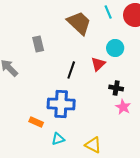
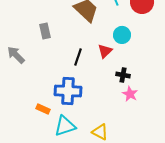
cyan triangle: (58, 139) -> (65, 126), size x1.6

